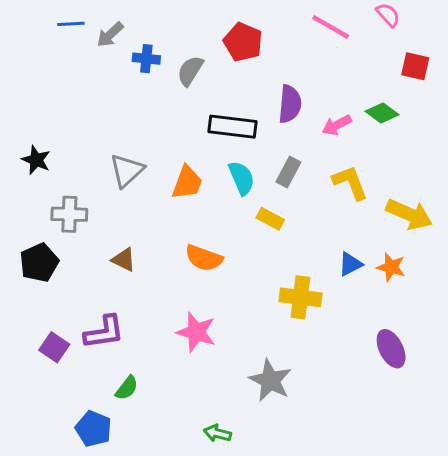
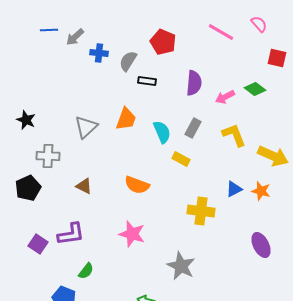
black rectangle: (232, 127) -> (147, 81), moved, size x0.6
orange trapezoid: (187, 183) -> (126, 119), moved

